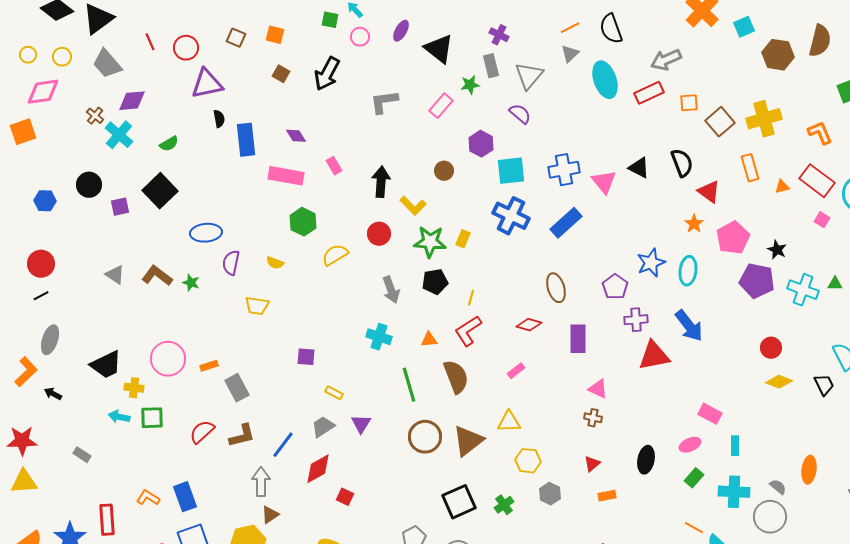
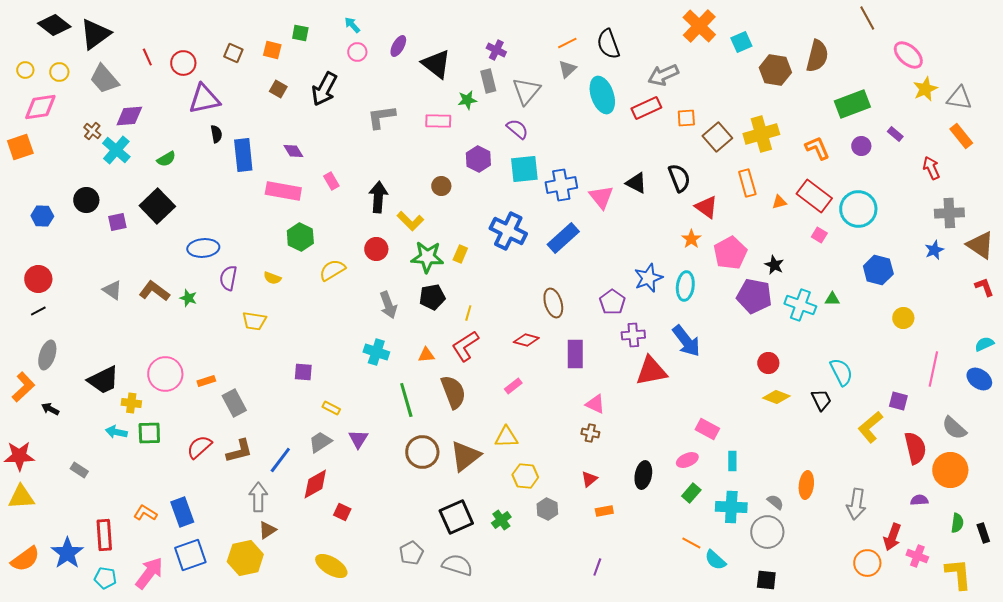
green square: (330, 20) -> (300, 33), moved
pink rectangle: (441, 106) -> (438, 121), turned 50
cyan square: (511, 171) -> (524, 169), moved

